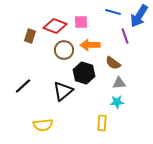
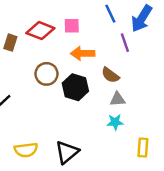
blue line: (113, 12) -> (110, 14), turned 49
brown circle: (64, 50) -> (46, 74), moved
black triangle: (63, 91) -> (67, 152), moved
yellow rectangle: (102, 123) -> (143, 147), moved

